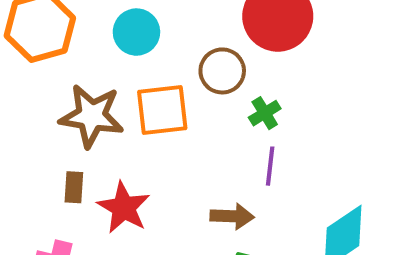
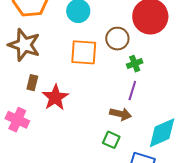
brown star: (92, 116) -> (24, 45), moved
brown arrow: (232, 216) -> (120, 114), moved

